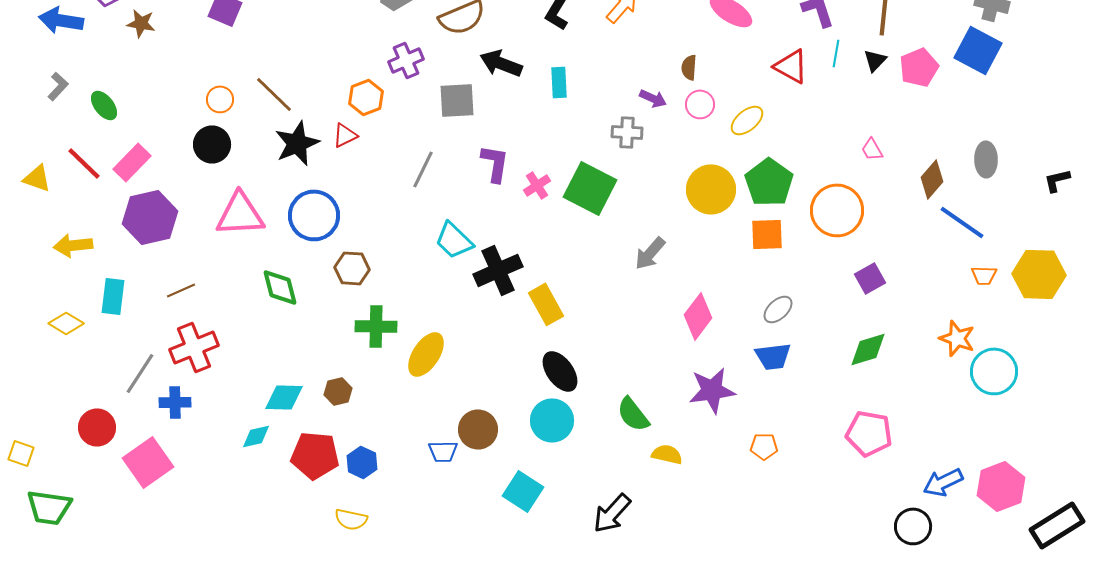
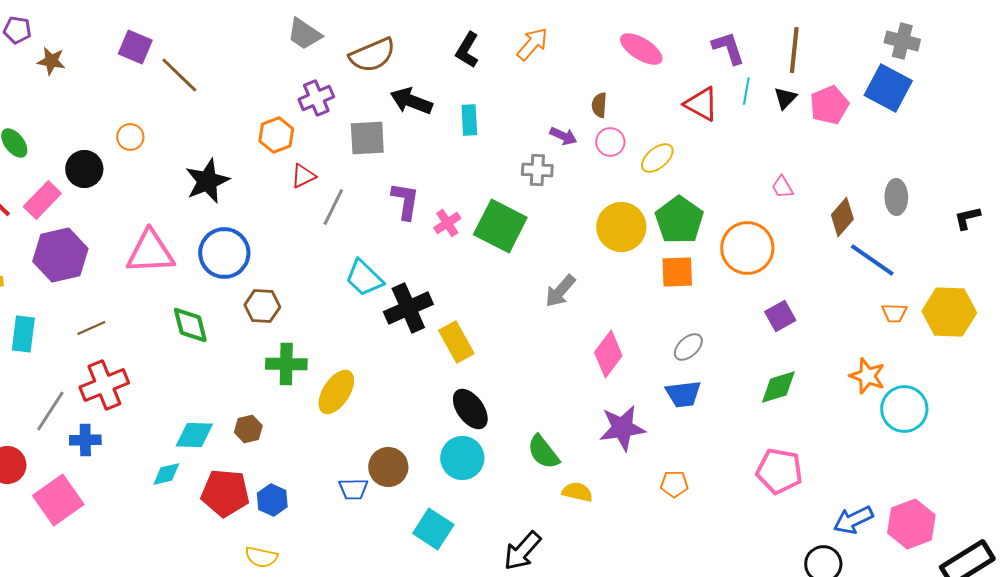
brown line: (274, 94) -> (179, 75), moved
red triangle: (345, 135) -> (303, 176), moved
black circle: (212, 144) -> (84, 169), moved

